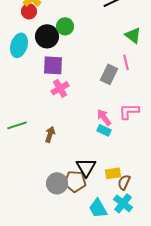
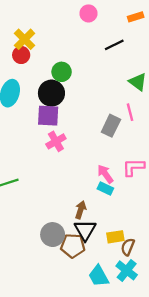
black circle: (47, 36) -> (51, 93), moved
brown arrow: (50, 134) -> (81, 210), moved
gray circle: (57, 183) -> (53, 235), moved

